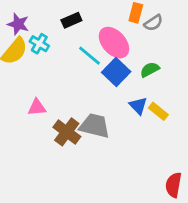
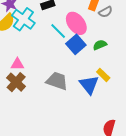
cyan cross: (39, 44) -> (23, 19), size x1.6
blue triangle: (138, 106) -> (89, 85), moved, size x1.5
brown cross: (67, 132) -> (16, 82), moved

